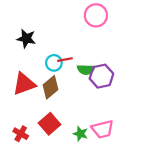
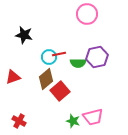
purple hexagon: (101, 76) -> (97, 57), moved
red triangle: (24, 84) -> (13, 77), moved, size x0.7
red square: (49, 124) -> (60, 91), moved

